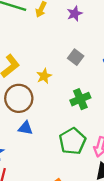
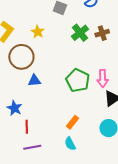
green cross: (80, 99) -> (80, 33), moved

